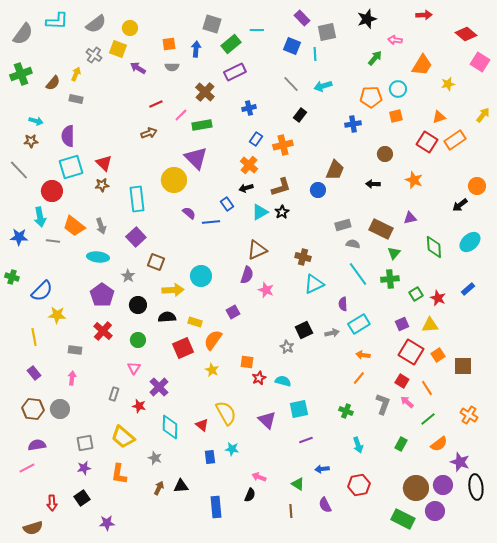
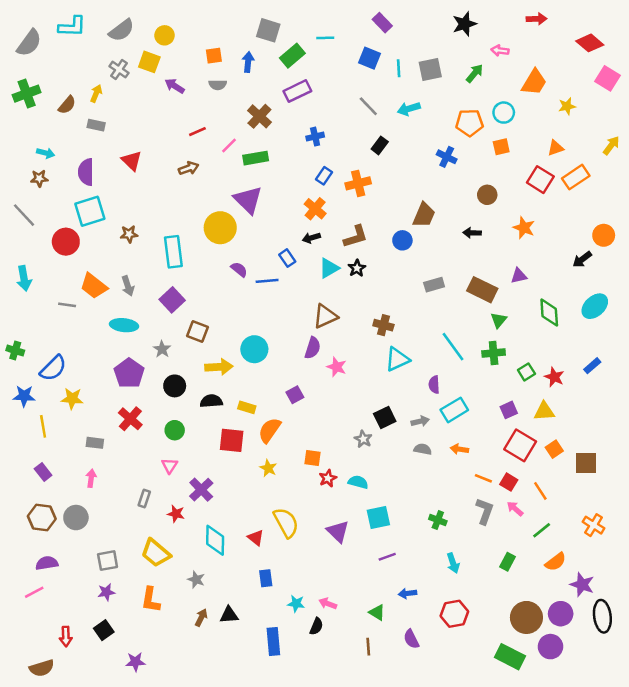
gray square: (327, 32) -> (430, 70), moved
blue cross: (353, 124) -> (447, 157), turned 35
red triangle: (104, 163) -> (132, 161), moved
cyan arrow: (40, 217) -> (24, 278), moved
blue star: (19, 237) -> (24, 396), moved
gray semicircle: (353, 244) -> (423, 449), moved
red square: (183, 348) -> (232, 440), turned 30
orange line: (359, 378) -> (483, 478), moved, turned 72
cyan star: (232, 449) -> (296, 604), moved

